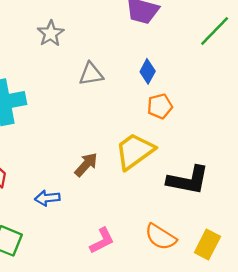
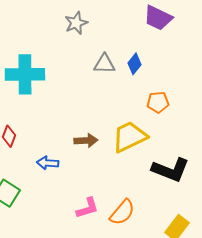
blue diamond: (148, 71) -> (135, 64), moved
brown arrow: (86, 165) -> (86, 141), turned 35
orange semicircle: (161, 237) -> (122, 212), moved, turned -92

